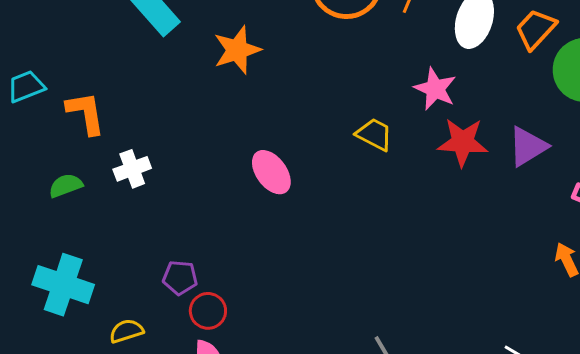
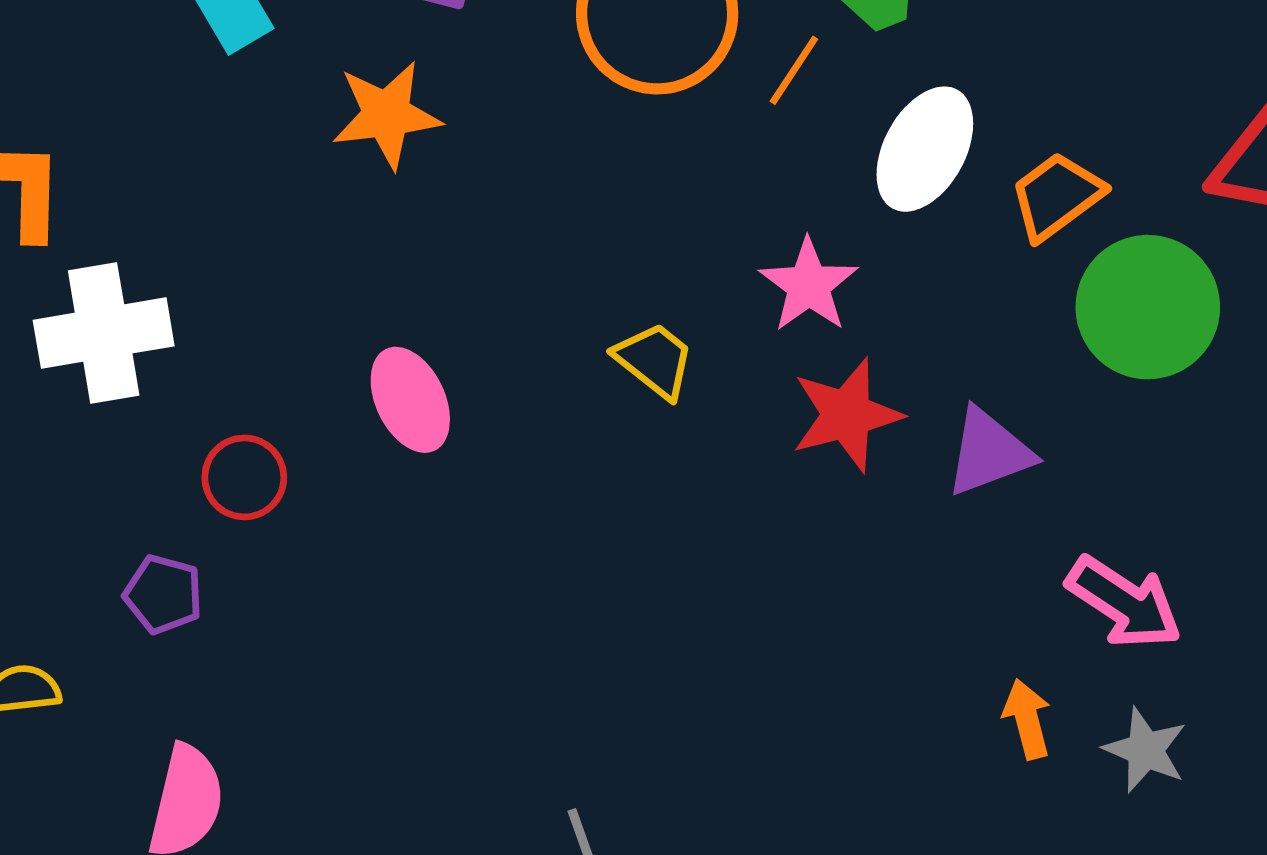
red star: (463, 142) -> (847, 415), turned -30
white cross: (132, 169) -> (104, 333), size x1.6
red circle: (208, 311) -> (244, 477), moved

